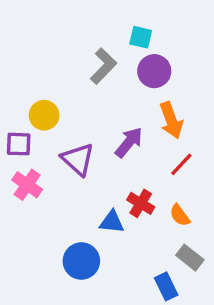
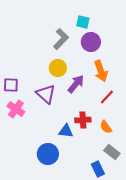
yellow circle: (44, 115) -> (58, 68), moved
red cross: (141, 203) -> (83, 120), turned -35

